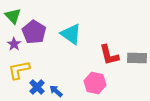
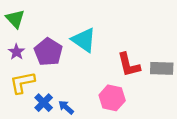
purple pentagon: (34, 32) -> (48, 52), moved

